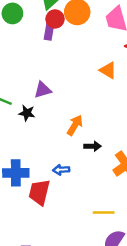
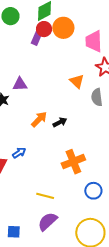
black arrow: (93, 146) -> (60, 122), moved, turned -40
blue arrow: (61, 170) -> (19, 153), turned 136

